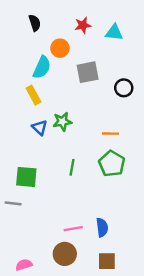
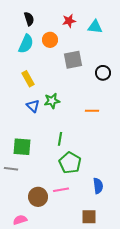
cyan semicircle: (42, 67) -> (26, 44), moved
green pentagon: (112, 164) -> (70, 163), moved
blue semicircle: (102, 227) -> (98, 186), moved
brown circle: (65, 254) -> (38, 197), moved

